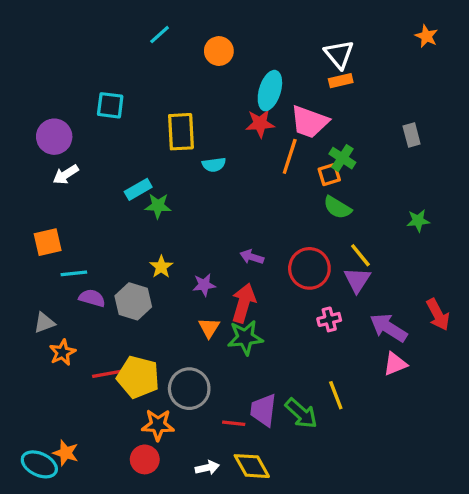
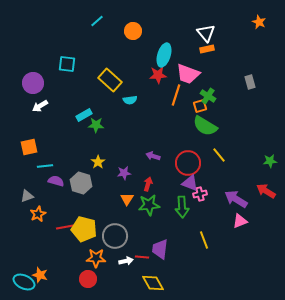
yellow rectangle: (181, 132) -> (110, 80), turned -45
green semicircle: (337, 207) -> (205, 126), size x1.4
green star: (418, 221) -> (270, 161), moved
purple triangle: (357, 280) -> (190, 183), moved, turned -42
red arrow: (244, 303) -> (148, 184), size x0.6
red arrow: (438, 315) -> (266, 191), turned 150
green arrow: (301, 413) -> (182, 207), moved, turned 45
white arrow: (207, 468) -> (126, 261), moved

